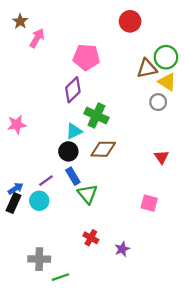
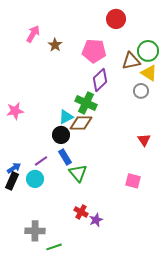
brown star: (20, 21) -> (55, 45), moved
pink pentagon: (86, 57) -> (94, 51), moved
purple diamond: (73, 90) -> (100, 80), moved
brown diamond: (103, 149) -> (81, 123), moved
purple star: (122, 249) -> (96, 220), moved

